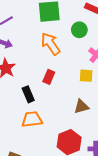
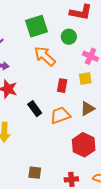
red rectangle: (49, 77) -> (62, 86), moved
orange trapezoid: (32, 119) -> (60, 115), moved

